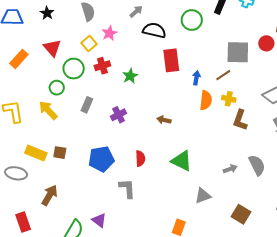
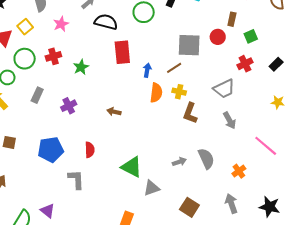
yellow square: (89, 43) -> (25, 27), moved
green triangle: (182, 161) -> (132, 167), moved

